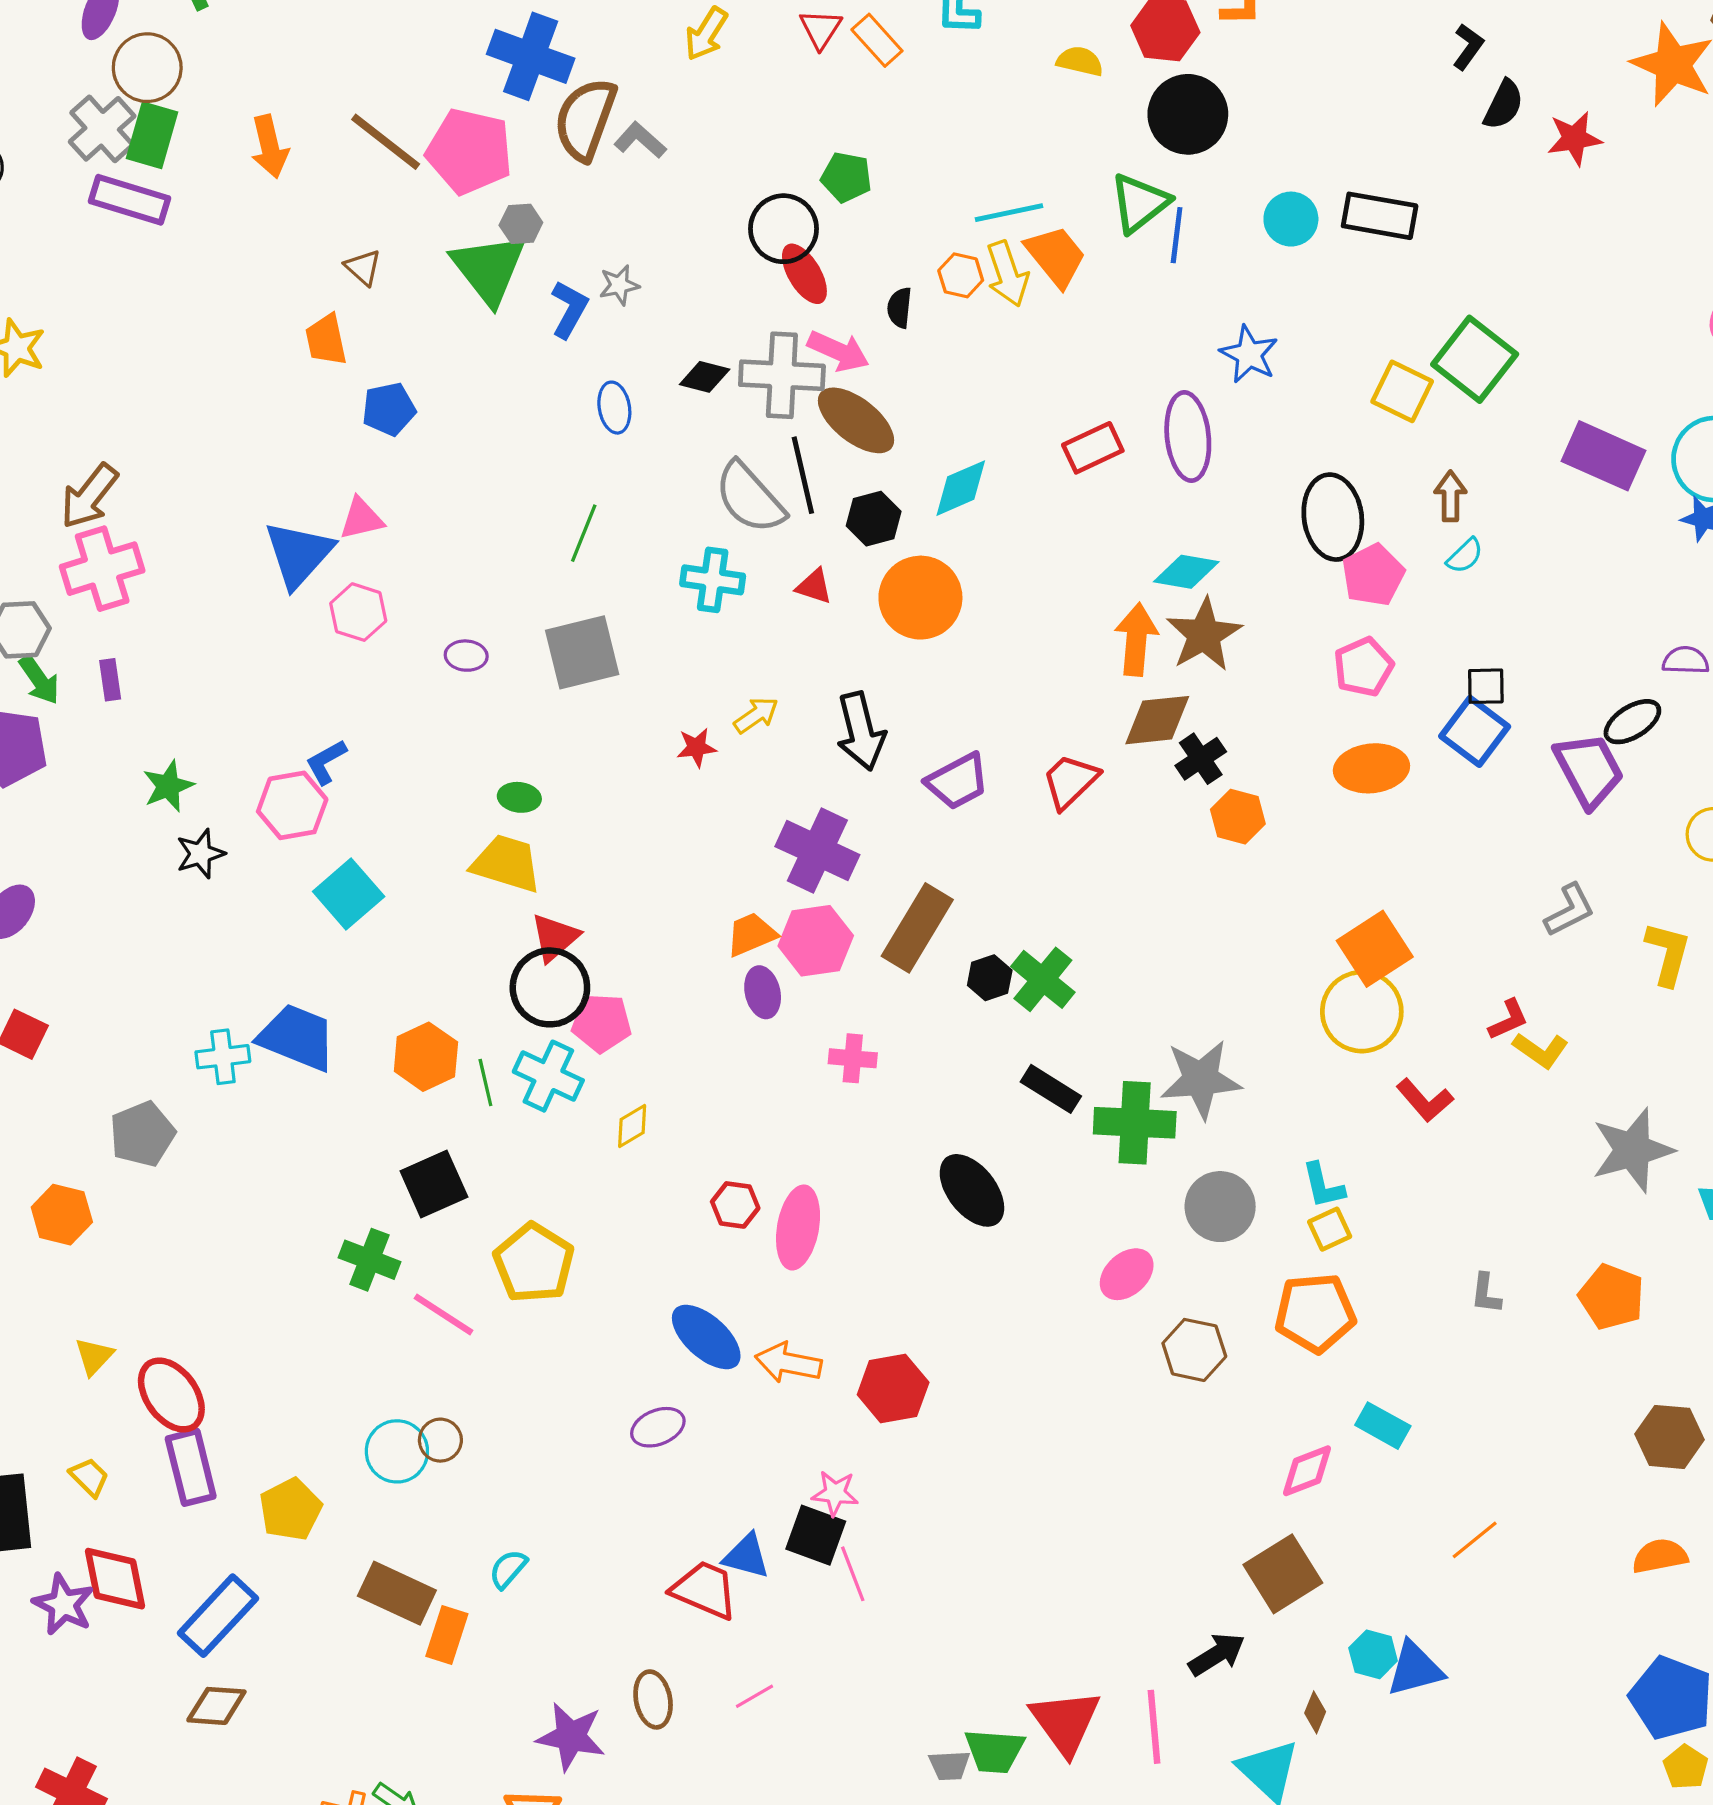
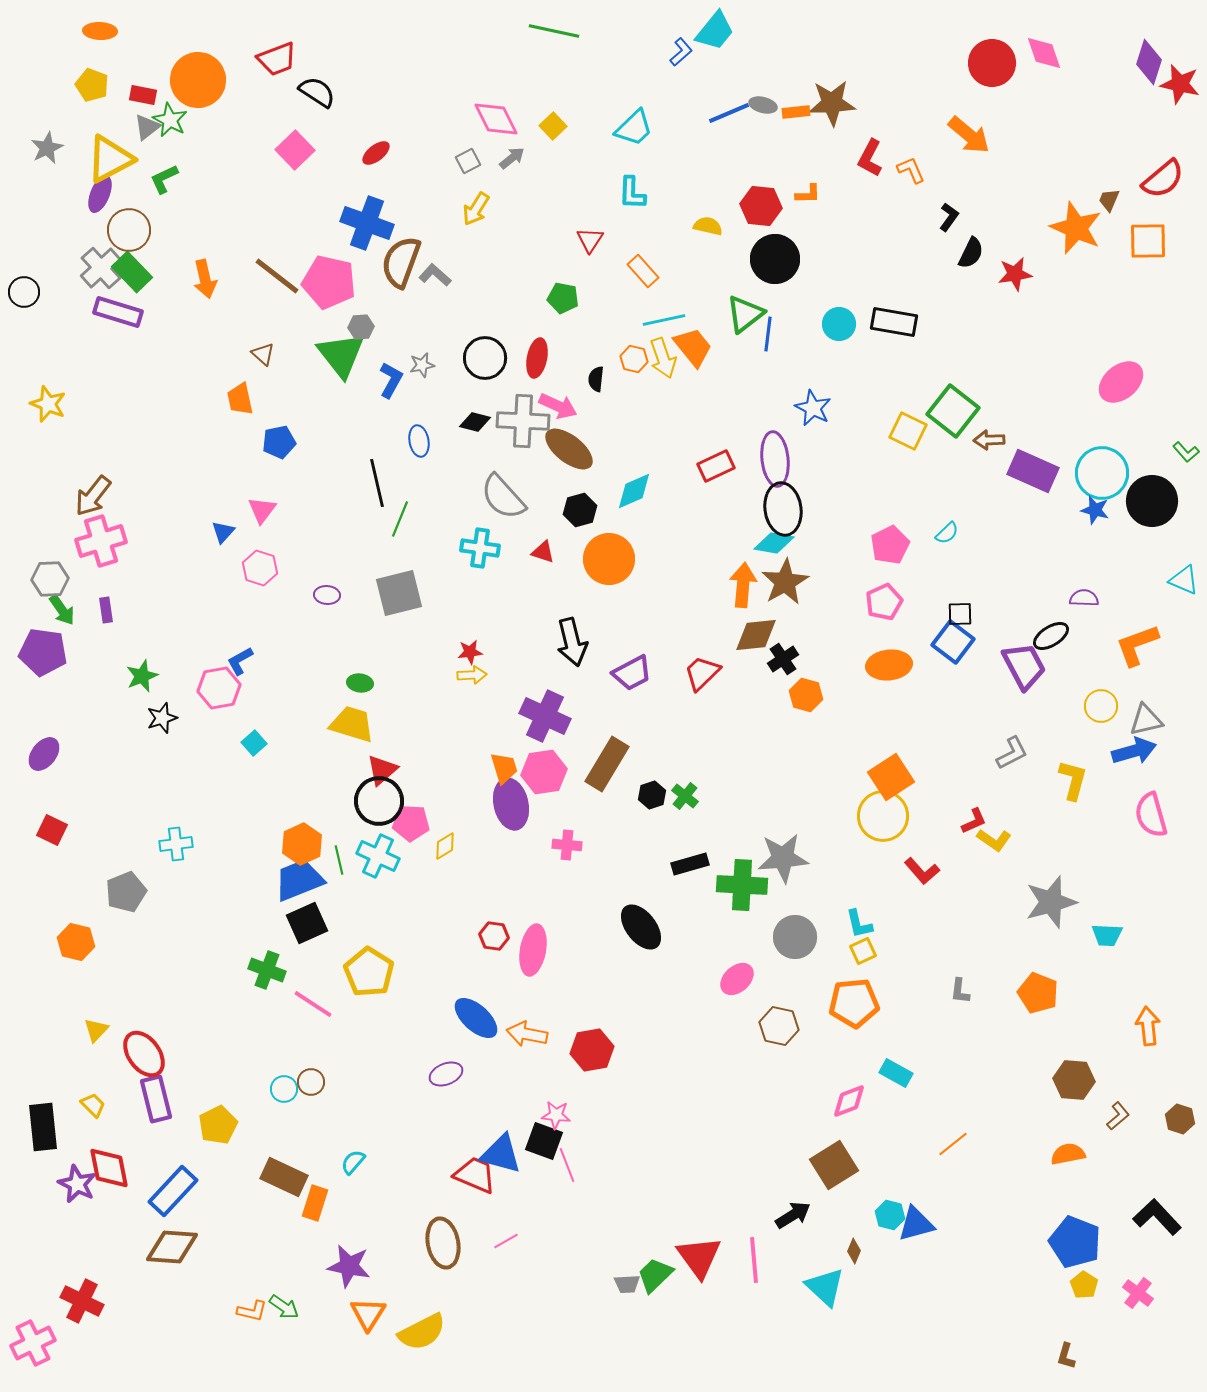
red triangle: (821, 29) -> (590, 240), moved
orange rectangle: (877, 40) -> (643, 271), moved
green rectangle: (152, 135) -> (132, 272), turned -60
black circle: (784, 229) -> (485, 358), moved
red ellipse: (804, 274) -> (537, 358), turned 42
black line: (803, 475) -> (377, 483), moved
brown arrow: (1450, 496) -> (989, 440), moved, turned -92
black ellipse: (1333, 517) -> (783, 509), moved
pink triangle: (361, 519) -> (262, 510), turned -40
blue triangle: (299, 554) -> (223, 532), size x0.5
yellow arrow: (756, 715) -> (472, 675), moved, turned 32
cyan square: (349, 894) -> (254, 743), size x0.6
orange trapezoid: (751, 934) -> (504, 768), turned 96
green cross: (1043, 979) -> (685, 796), size x0.7
purple ellipse: (763, 992) -> (511, 804), size x1.6
blue trapezoid: (297, 1037) -> (299, 880), moved, turned -44
black rectangle: (1051, 1089) -> (690, 864), turned -48
yellow diamond: (632, 1126) -> (445, 846), moved
cyan circle: (397, 1451) -> (284, 1089), size x0.7
blue triangle: (746, 1556) -> (501, 1154), size x1.4
brown ellipse: (653, 1699) -> (443, 1243), size x1.4
brown diamond: (216, 1706) -> (172, 1247), size x1.4
purple star: (571, 1737) -> (349, 1266), moved
green trapezoid: (995, 1751) -> (655, 1275), turned 132

